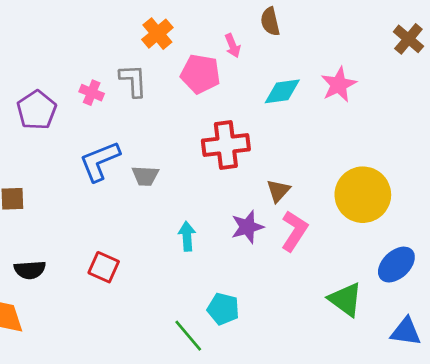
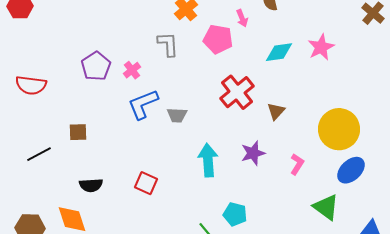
pink cross: (92, 93) -> (132, 70), moved, turned 30
red cross: (226, 145) -> (237, 92), turned -32
brown triangle: (278, 191) -> (276, 111), moved
pink L-shape: (294, 231) -> (297, 164), moved, size x0.7
cyan arrow: (187, 236) -> (208, 160), size x1.5
blue ellipse: (396, 265) -> (351, 170), moved

